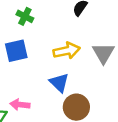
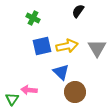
blue square: (16, 51) -> (42, 46), moved

